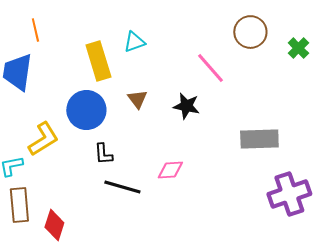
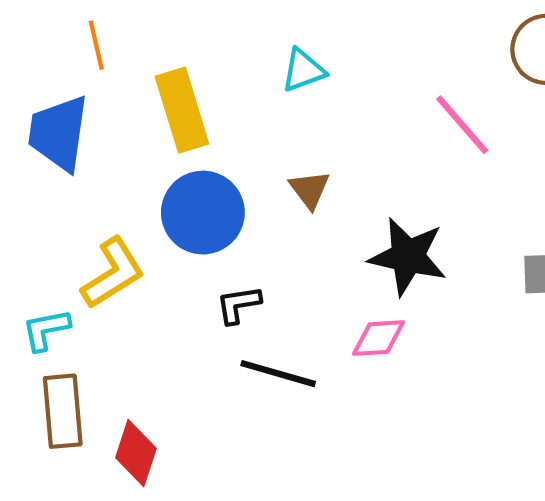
yellow rectangle: (98, 61) -> (182, 110), moved
black star: (186, 106) -> (408, 256), moved, size x1.4
black L-shape: (103, 154) -> (238, 305), turned 85

